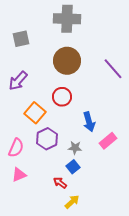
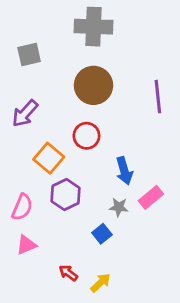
purple line: (113, 69) -> (158, 97), turned 35
gray star: (75, 148) -> (119, 207), moved
red arrow: (60, 183) -> (68, 273), moved

